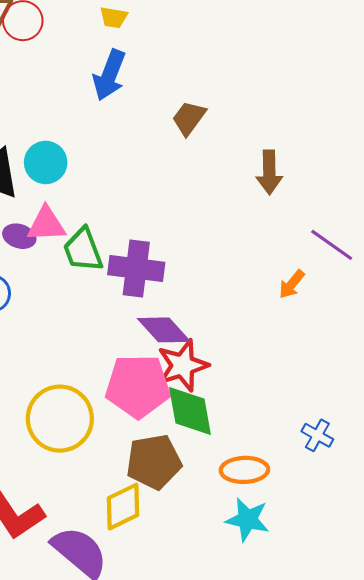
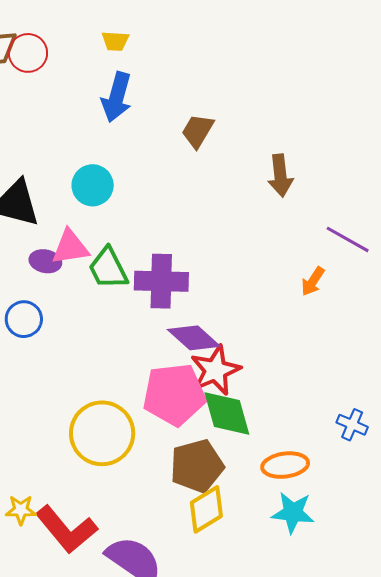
cyan circle: (46, 162) -> (93, 185), moved
yellow diamond: (123, 507) -> (206, 509), moved

